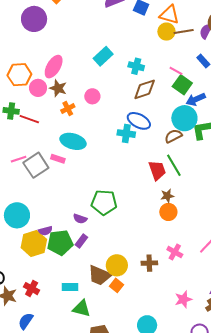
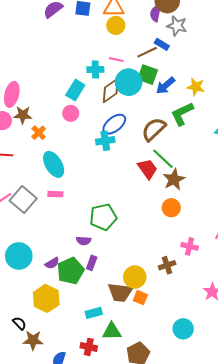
brown line: (184, 32) -> (147, 52), moved
cyan rectangle: (103, 56) -> (75, 90), moved
pink line: (176, 71) -> (116, 60), moved
pink circle: (92, 96) -> (71, 113), moved
cyan circle: (184, 118) -> (129, 82), moved
blue ellipse: (139, 121) -> (114, 124), turned -50
brown semicircle: (173, 136) -> (154, 129), size x1.4
cyan ellipse: (73, 141) -> (54, 164), turned 60
pink rectangle: (58, 159) -> (55, 194), moved
brown star: (167, 196) -> (174, 179), moved, size x1.5
yellow hexagon: (34, 243) -> (46, 298), moved
red cross: (32, 289) -> (89, 347), moved

